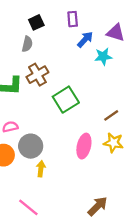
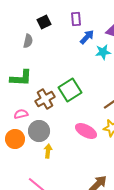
gray semicircle: (27, 44) -> (28, 41), moved
brown cross: (37, 75) -> (45, 99), moved
pink ellipse: (84, 146) -> (86, 131), turned -75

